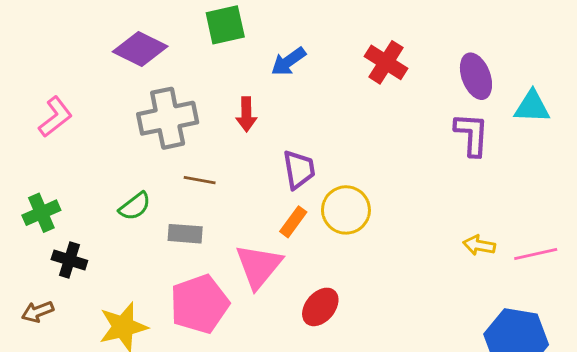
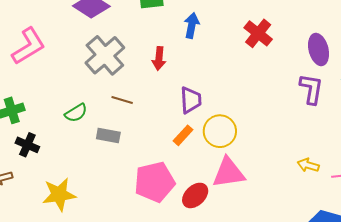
blue arrow: (288, 61) -> (192, 26), turned 130
pink L-shape: (55, 117) -> (28, 46), size x1.4
gray cross: (168, 118) -> (105, 55), turned -36
pink triangle: (259, 266) -> (228, 173), moved, turned 36
pink pentagon: (199, 304) -> (155, 182), moved

